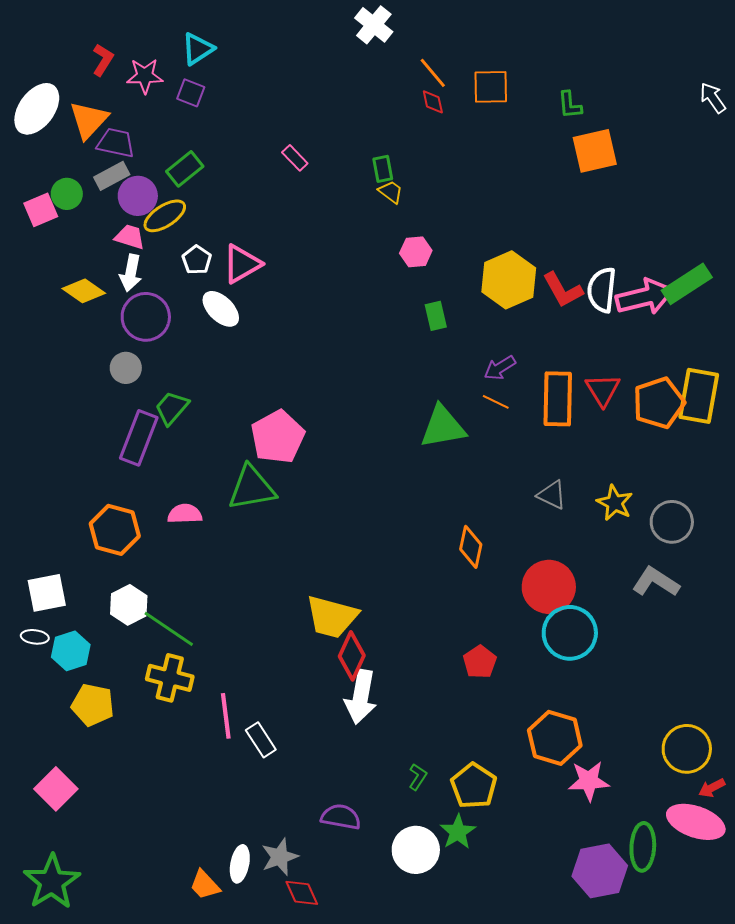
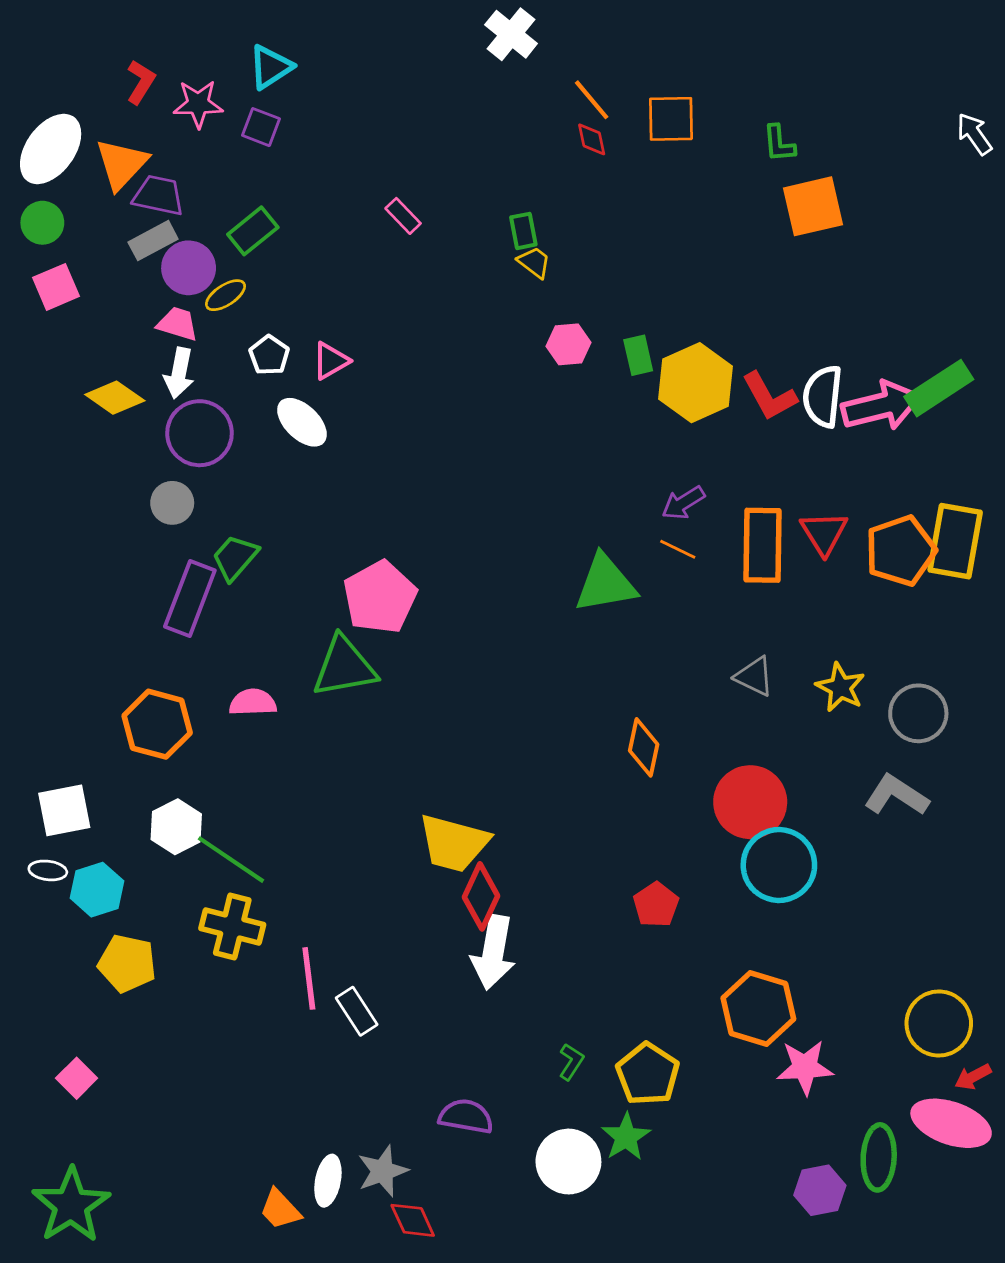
green circle: (67, 194) -> (42, 223), moved
yellow ellipse: (165, 216) -> (225, 295), size x0.7
pink triangle: (242, 264) -> (331, 361), size x0.7
green rectangle: (436, 316) -> (638, 355), moved
pink square: (56, 789) -> (77, 1078), size x0.7
purple hexagon: (600, 871) -> (820, 1190), size x0.7

